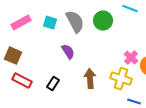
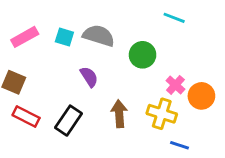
green circle: (103, 21) -> (143, 55), moved
gray semicircle: (75, 22) -> (99, 36), turned -45
black rectangle: (53, 84) -> (69, 121), size x1.5

